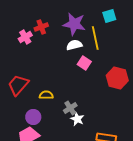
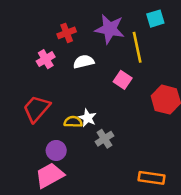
pink cross: (25, 37) -> (46, 59), moved
white semicircle: (74, 45) -> (84, 62), moved
white star: (77, 119) -> (87, 118), moved

